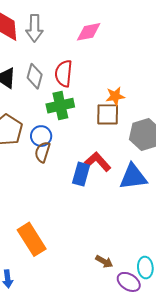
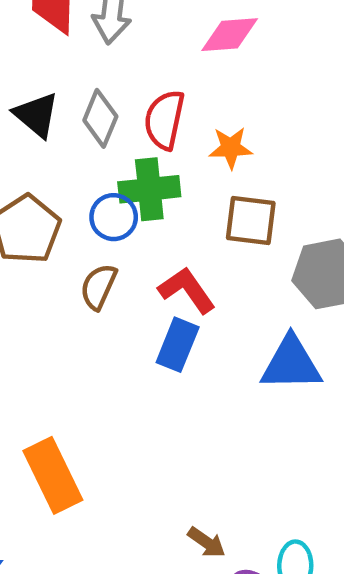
orange star: (115, 96) -> (231, 148), moved
blue circle: (41, 136) -> (114, 217), moved
red L-shape: (98, 162) -> (187, 290), moved

